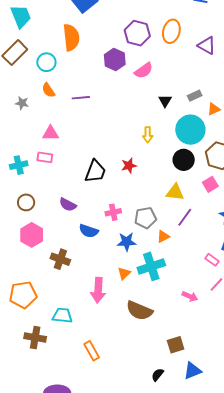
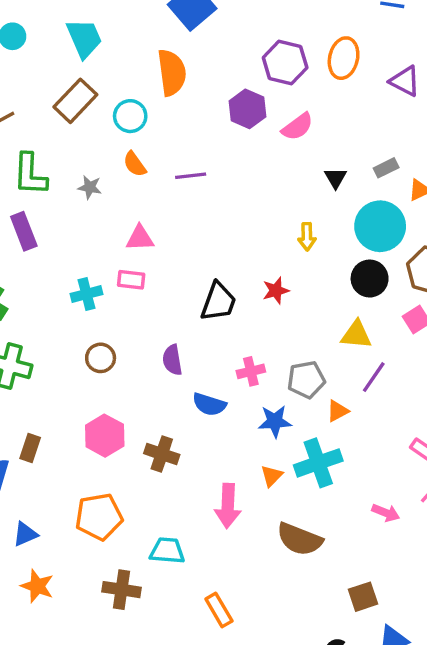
purple semicircle: (68, 205) -> (172, 360), turned 54
pink hexagon: (32, 235) -> (105, 436), moved

